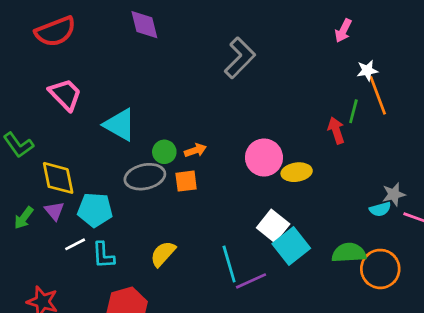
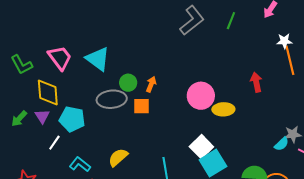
pink trapezoid: (65, 94) -> (60, 58), moved
green line: (353, 111) -> (231, 21), moved
orange arrow: (195, 150) -> (151, 84), turned -56
cyan semicircle: (380, 209) -> (281, 144), turned -35
white line: (75, 244) -> (54, 143), turned -35
cyan L-shape: (103, 255) -> (80, 164), moved, turned 125

